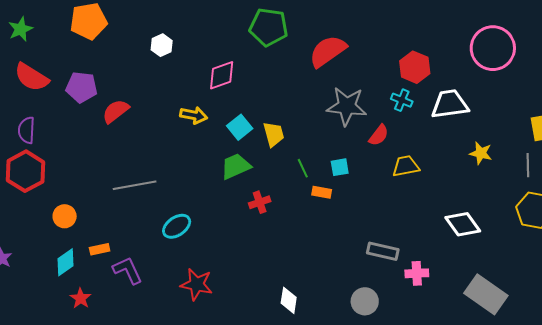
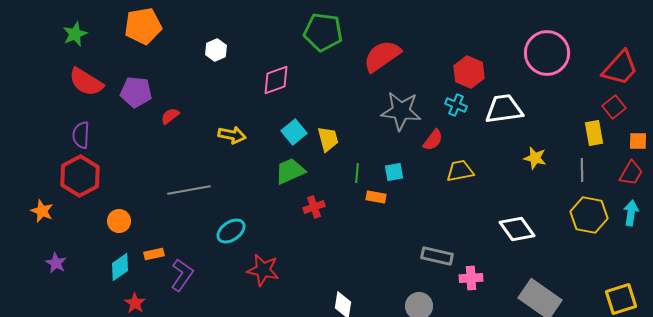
red semicircle: (116, 111) -> (170, 116), size x0.7
yellow arrow: (194, 115) -> (232, 135), moved
green line: (303, 168) -> (357, 173), turned 30
purple L-shape: (128, 270) -> (182, 275), turned 60
red star: (197, 284) -> (263, 270), moved

